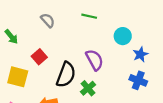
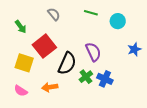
cyan circle: (123, 36) -> (118, 21), moved
red square: (39, 57) -> (44, 46), size x1.6
blue cross: (138, 80) -> (105, 79), moved

